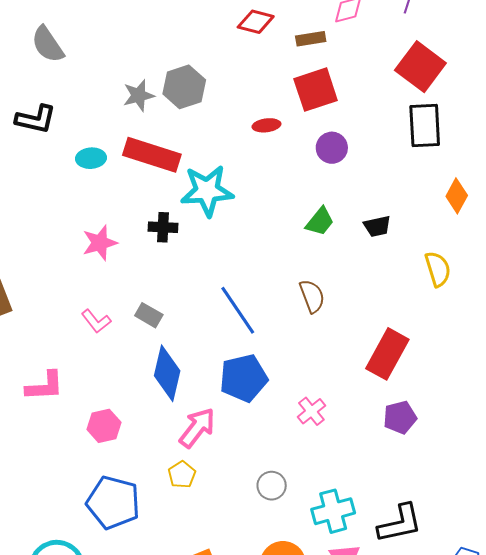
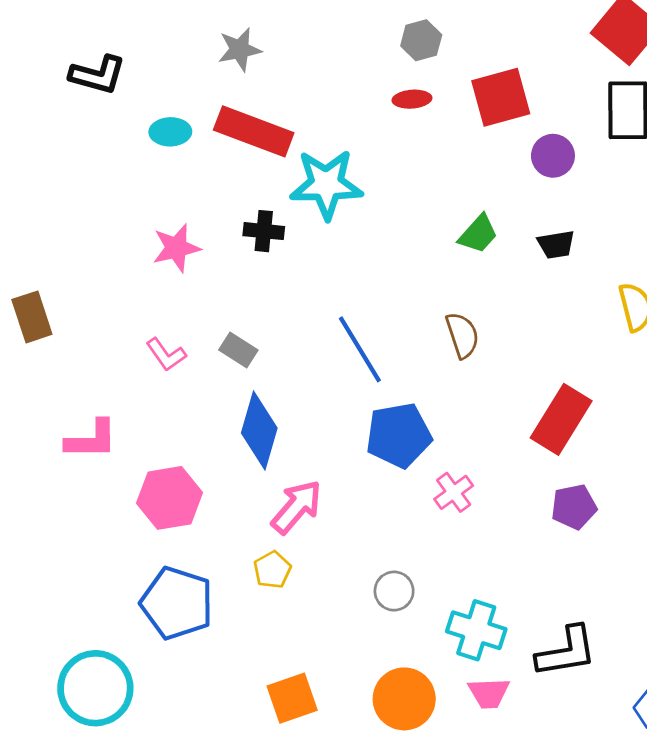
gray hexagon: (184, 87) -> (421, 40), moved, size x0.7
red square: (316, 90) -> (501, 97), moved
purple circle: (332, 148) -> (553, 156), moved
blue pentagon: (244, 378) -> (399, 435), moved
pink hexagon: (104, 426) -> (170, 498), size x1.4
cyan cross: (333, 511) -> (476, 630), turned 30

